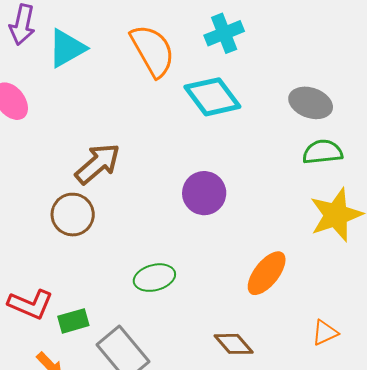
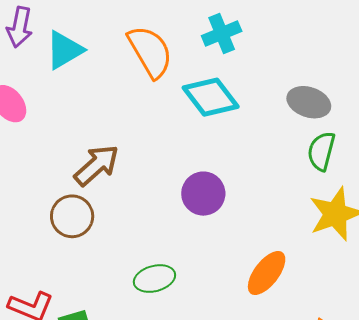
green semicircle: (323, 152) -> (321, 151), turned -69

